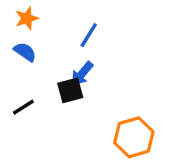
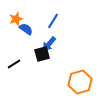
orange star: (27, 18) -> (16, 19), moved
blue semicircle: (25, 52) -> (26, 29), moved

